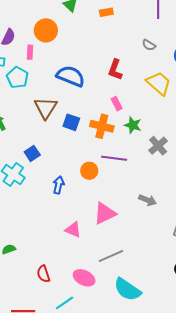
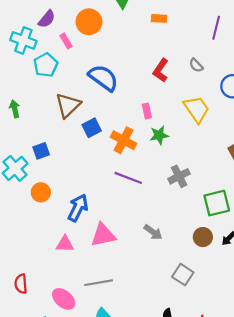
pink rectangle: (30, 52) -> (66, 41), turned -48
red L-shape: (115, 70) -> (161, 70), moved
pink rectangle: (117, 104) -> (147, 111), moved
blue square: (71, 122) -> (92, 128), turned 30
green star: (133, 125) -> (159, 135), moved, turned 30
orange circle: (89, 171) -> (41, 192), moved
blue arrow: (59, 185) -> (78, 208), moved, size x1.4
pink triangle: (73, 230) -> (65, 244), turned -36

